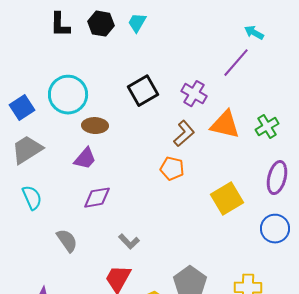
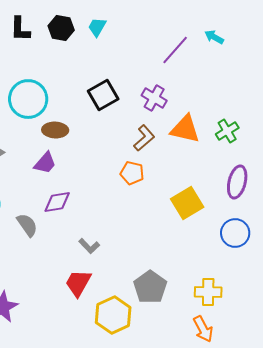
purple line: (236, 63) -> (175, 50), moved
gray semicircle: (67, 241) -> (27, 225), moved

